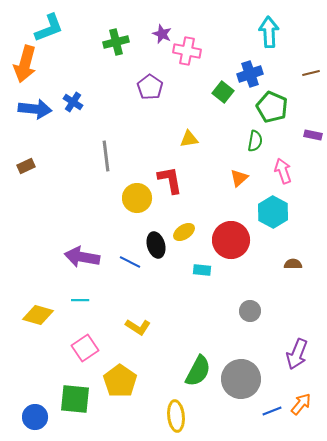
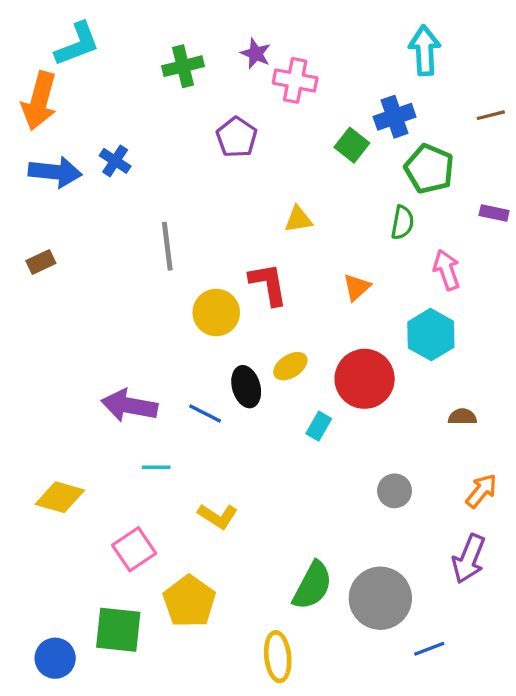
orange triangle: (239, 178) -> (357, 287), moved
cyan rectangle: (202, 270) -> (319, 426), turned -66
cyan line: (80, 300) -> (156, 467), moved
orange arrow: (301, 404) -> (481, 491), moved

